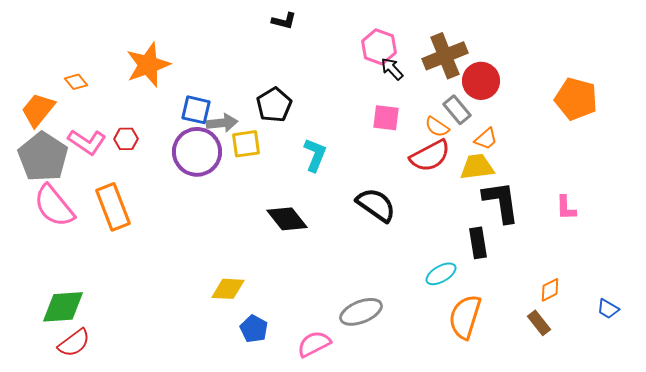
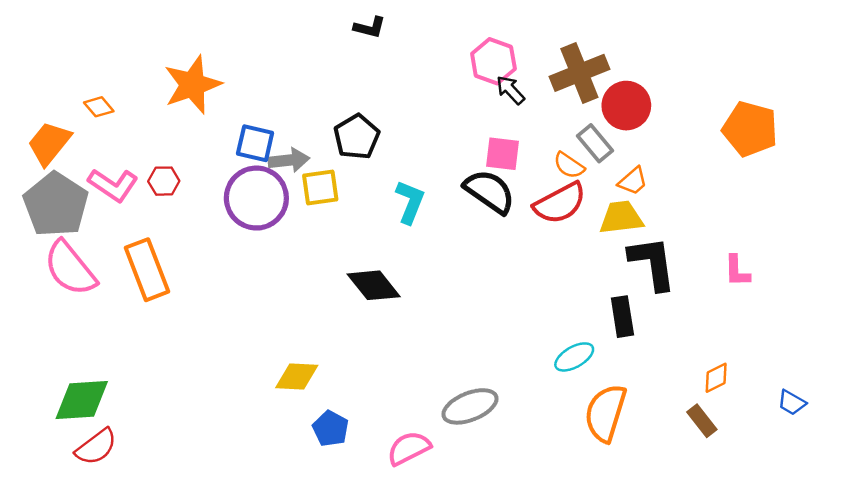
black semicircle: (376, 205) -> (490, 191), moved

